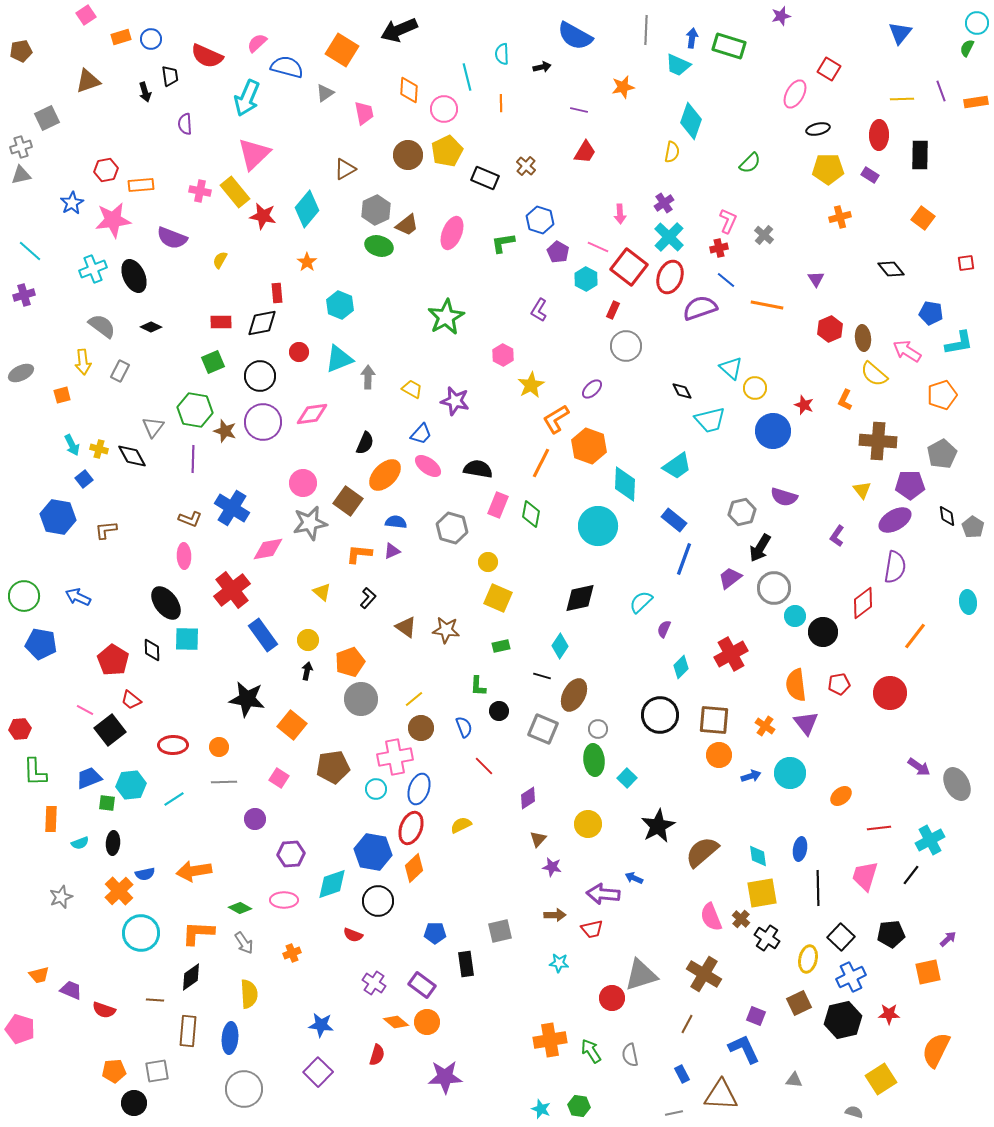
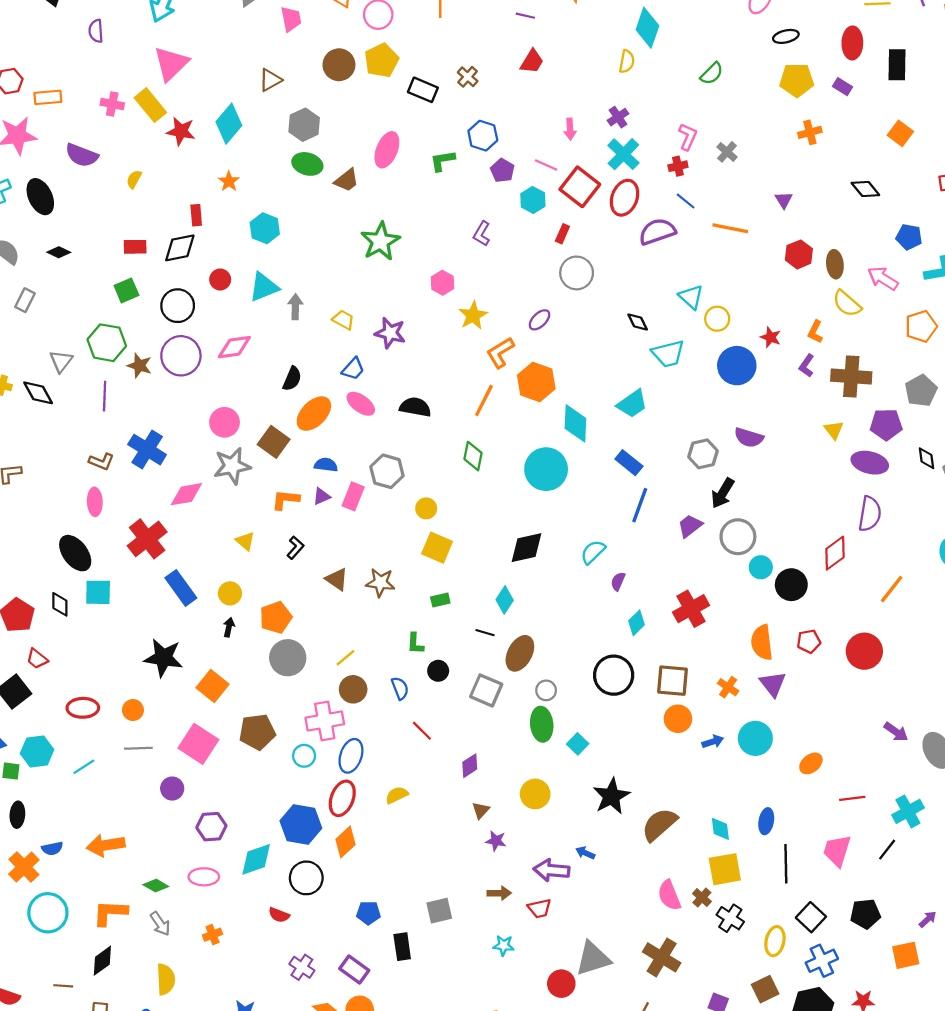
brown trapezoid: (407, 225) -> (347, 180), moved
pink rectangle: (498, 505) -> (353, 496), moved
purple ellipse: (895, 520) -> (870, 463), turned 44
purple L-shape: (837, 536) -> (807, 366), moved
pink square: (279, 778) -> (198, 744), size x1.8

